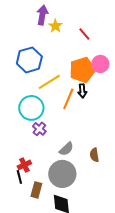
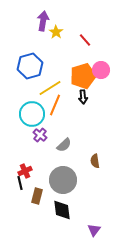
orange line: (68, 99) -> (55, 105), moved
gray semicircle: (66, 149) -> (64, 145), moved

